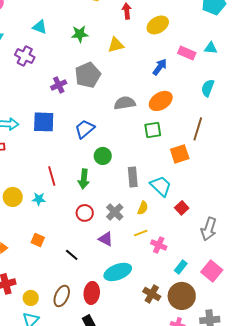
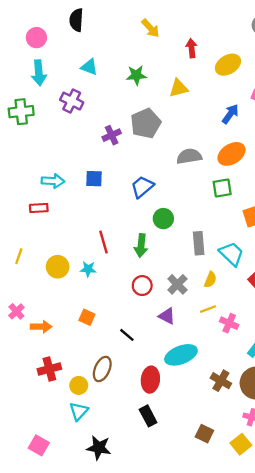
blue square: (44, 122) -> (94, 179), size x0.7
brown ellipse: (62, 296) -> (102, 369), moved

